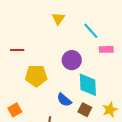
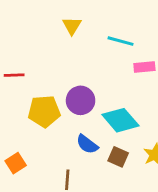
cyan line: (91, 31) -> (121, 41), turned -30
purple circle: (72, 60) -> (81, 100), moved
cyan diamond: (88, 85) -> (120, 120), turned -35

